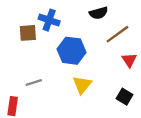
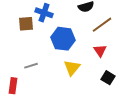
red triangle: (129, 60) -> (100, 51), moved

